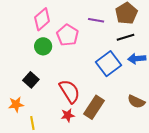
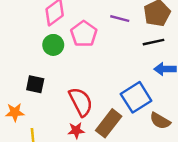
blue square: (109, 64) -> (136, 97), moved
black square: (31, 80) -> (35, 84), turned -35

